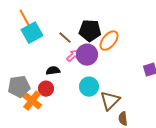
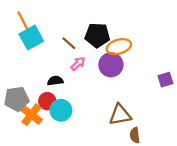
orange ellipse: (109, 41) -> (119, 47), turned 35
purple circle: (87, 55) -> (111, 65), moved
cyan circle: (89, 87) -> (61, 110), moved
brown triangle: (110, 101) -> (120, 115), turned 35

